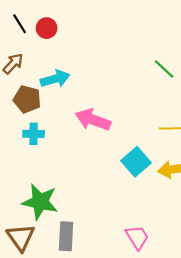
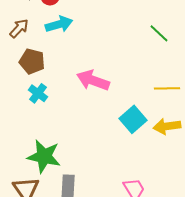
cyan arrow: (55, 79) -> (59, 24), moved
cyan cross: (34, 134) -> (38, 93), turned 36

